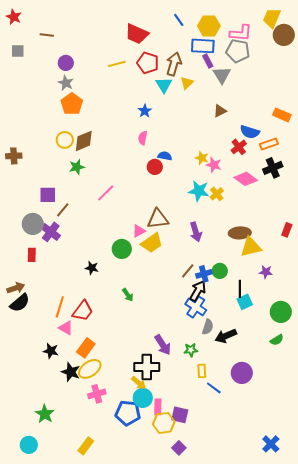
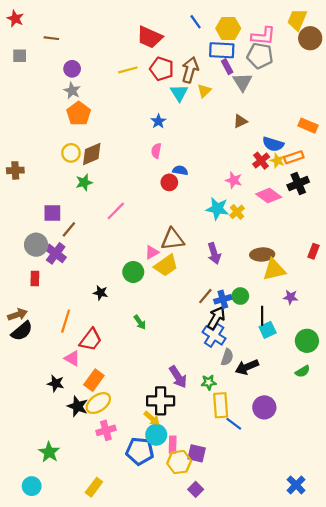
yellow star: (202, 158) -> (277, 161), moved
orange line: (60, 307) -> (66, 321), moved
yellow rectangle: (202, 371) -> (221, 405), size x1.6

